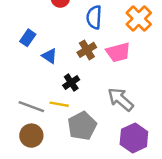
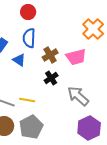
blue semicircle: (94, 17) -> (29, 38), moved
black cross: (71, 82) -> (51, 78), moved
gray pentagon: (82, 126) -> (31, 127), moved

